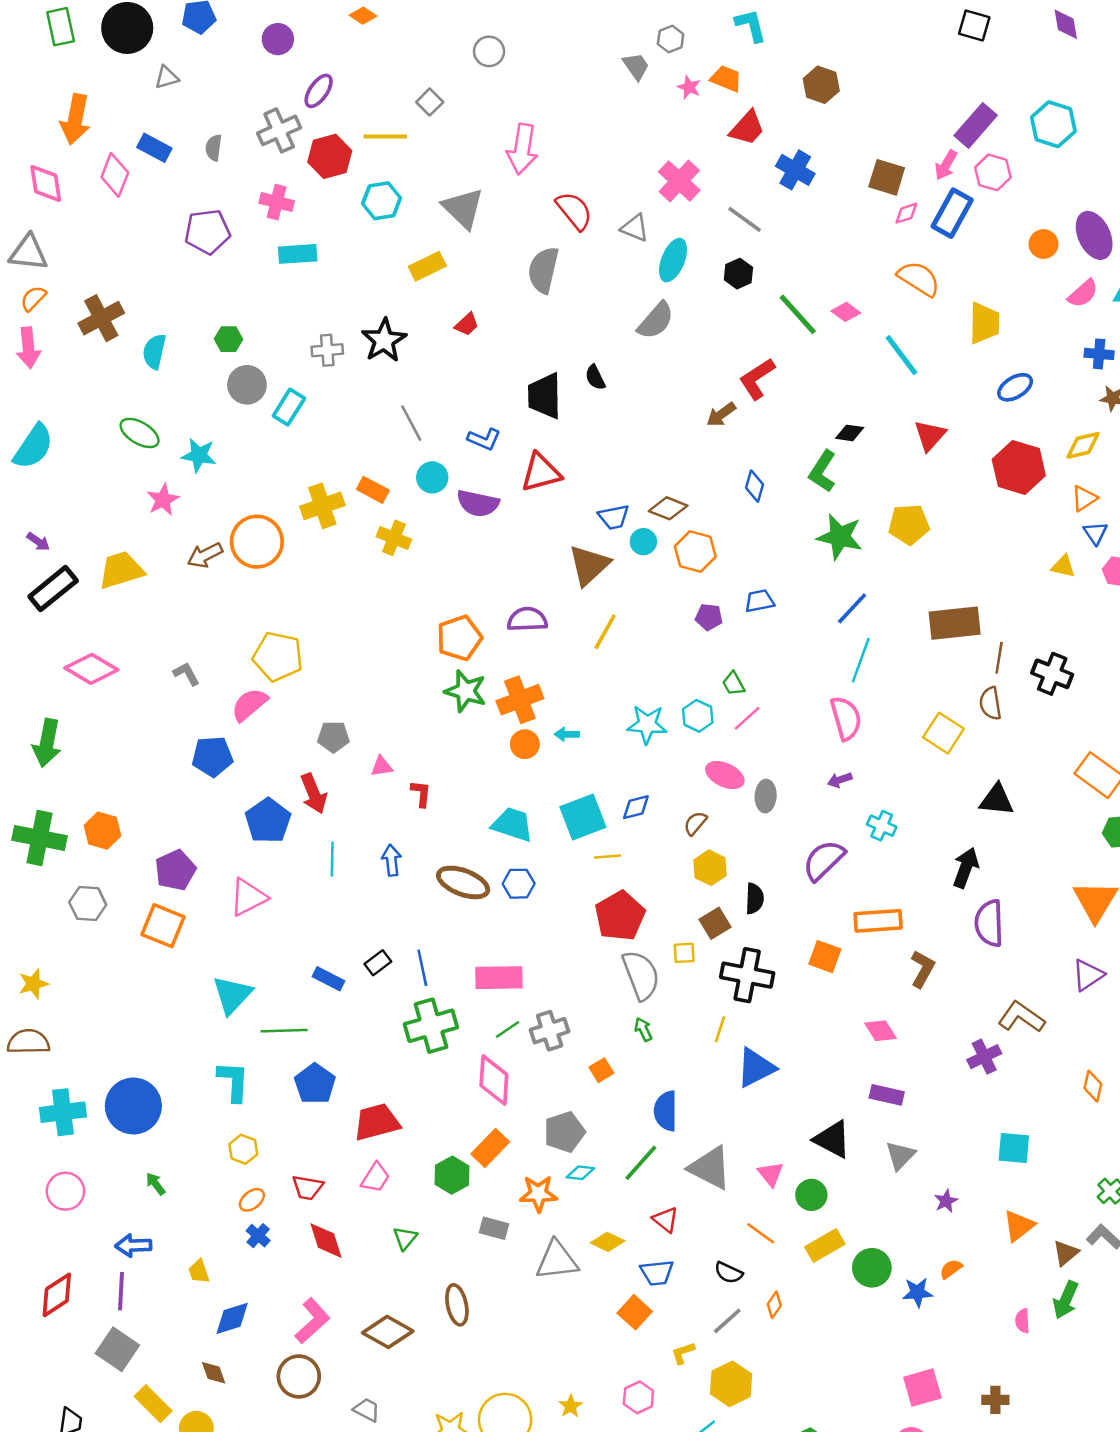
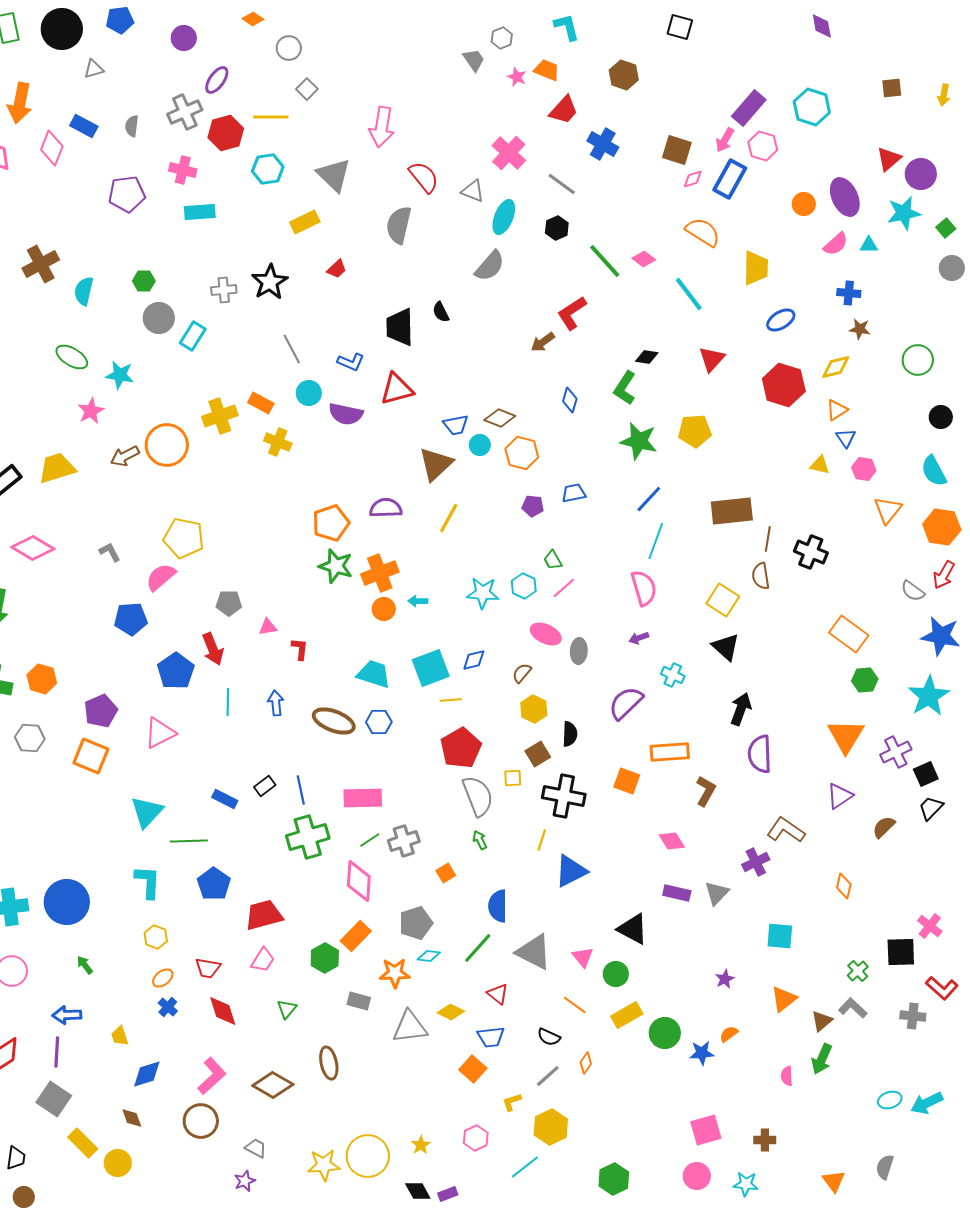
black square: (974, 25) -> (680, 27), moved
gray circle: (489, 51) -> (289, 48), moved
black triangle: (997, 800) -> (726, 647), moved, turned 36
gray triangle: (900, 1155) -> (717, 893), moved

